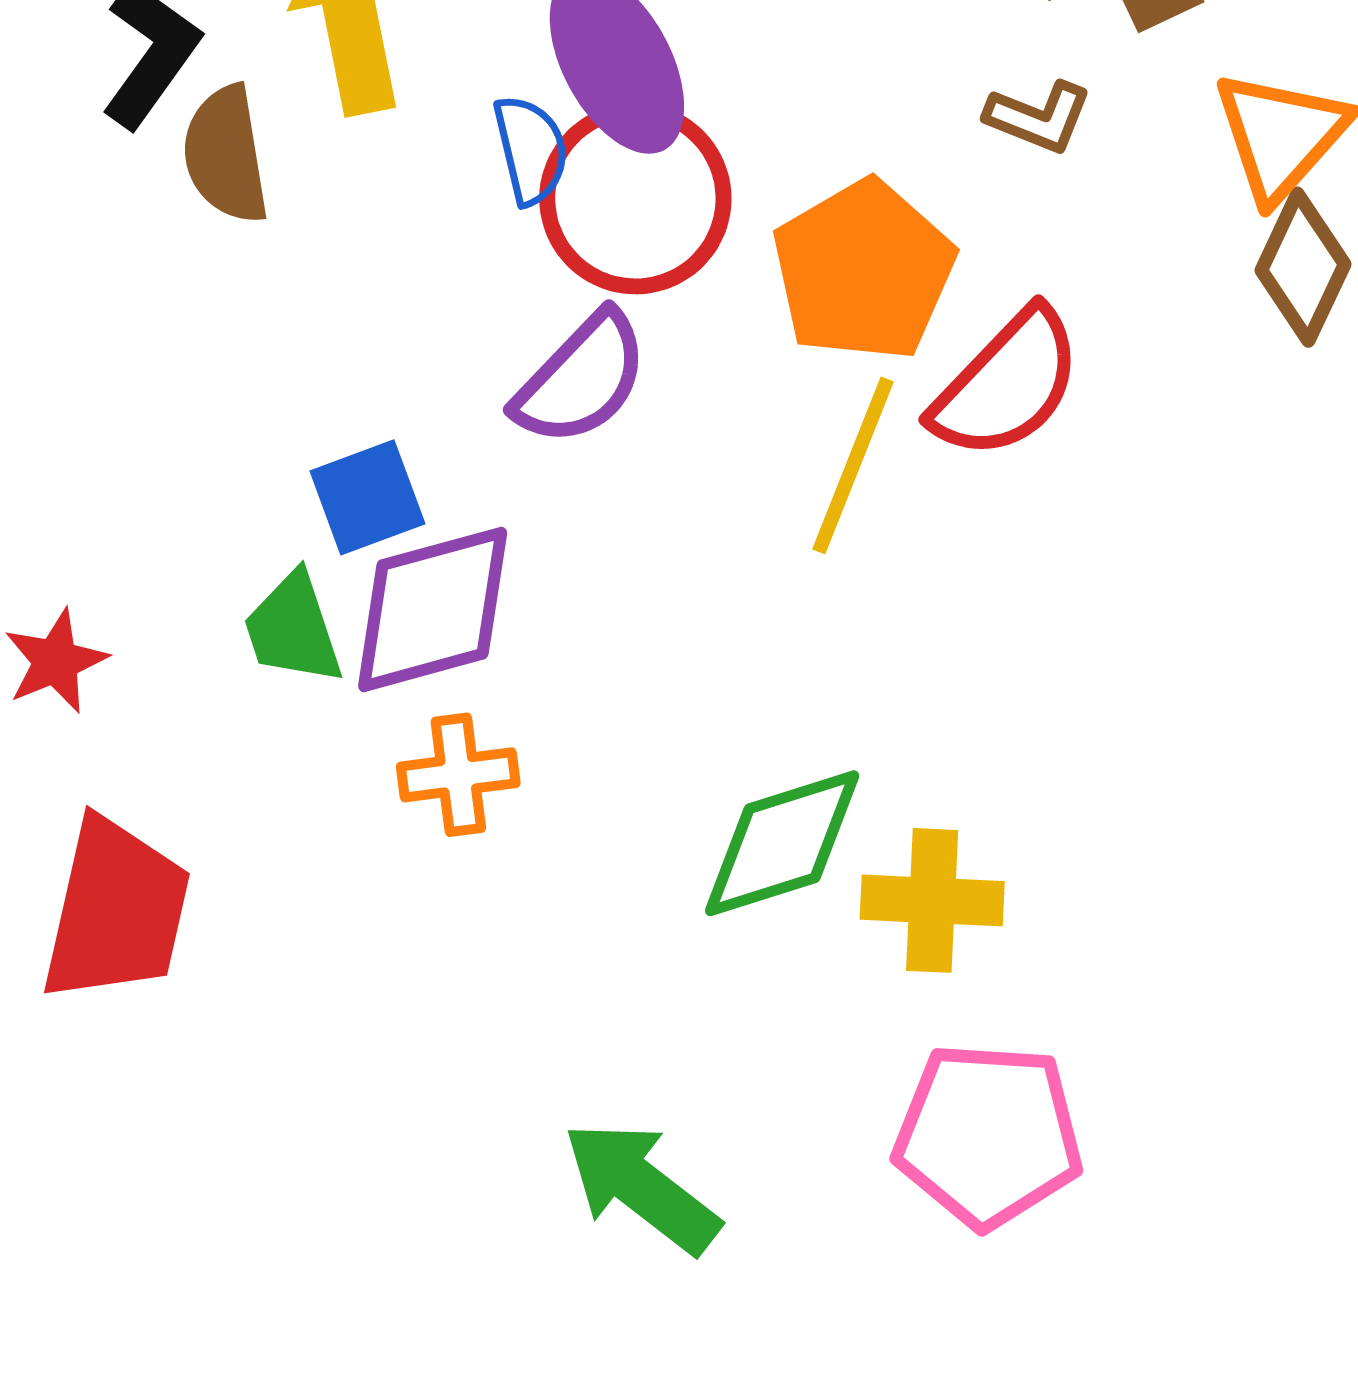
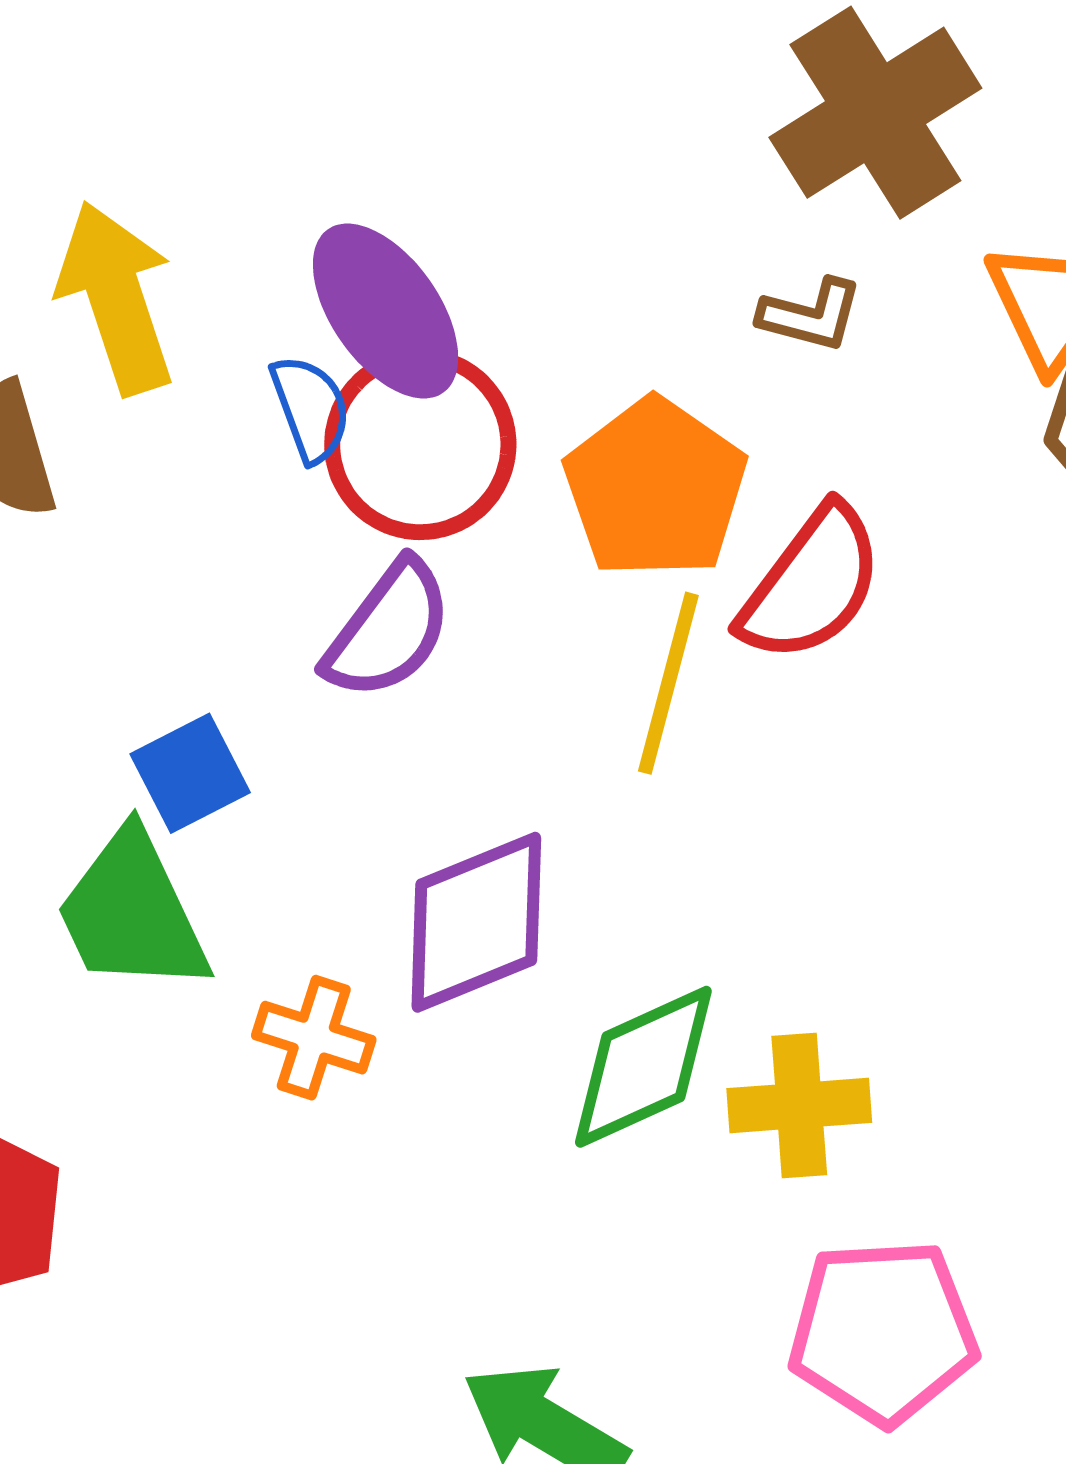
purple diamond: (433, 609) -> (476, 922), moved
green trapezoid: (293, 629) -> (132, 912), size x1.5
orange cross: (458, 775) -> (314, 1038), turned 32

